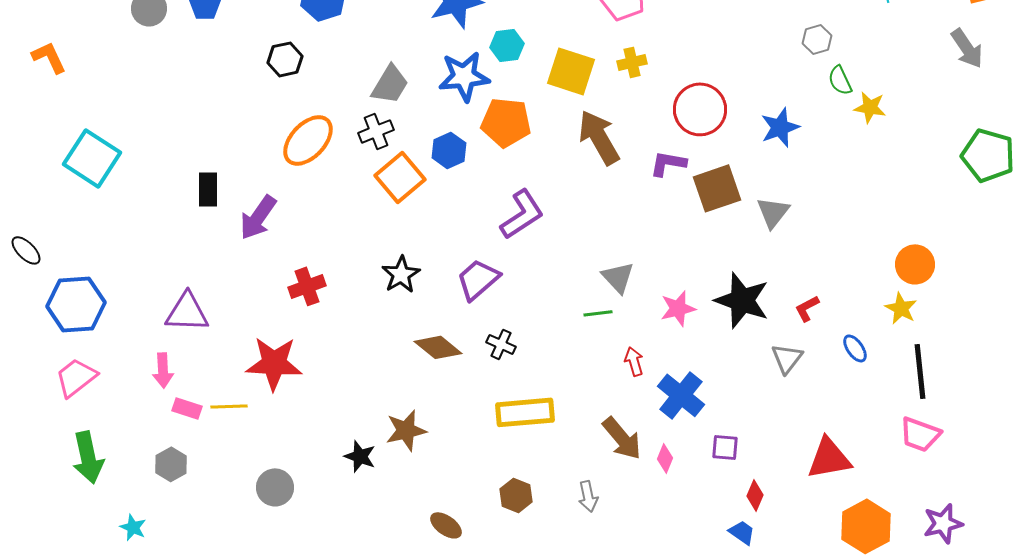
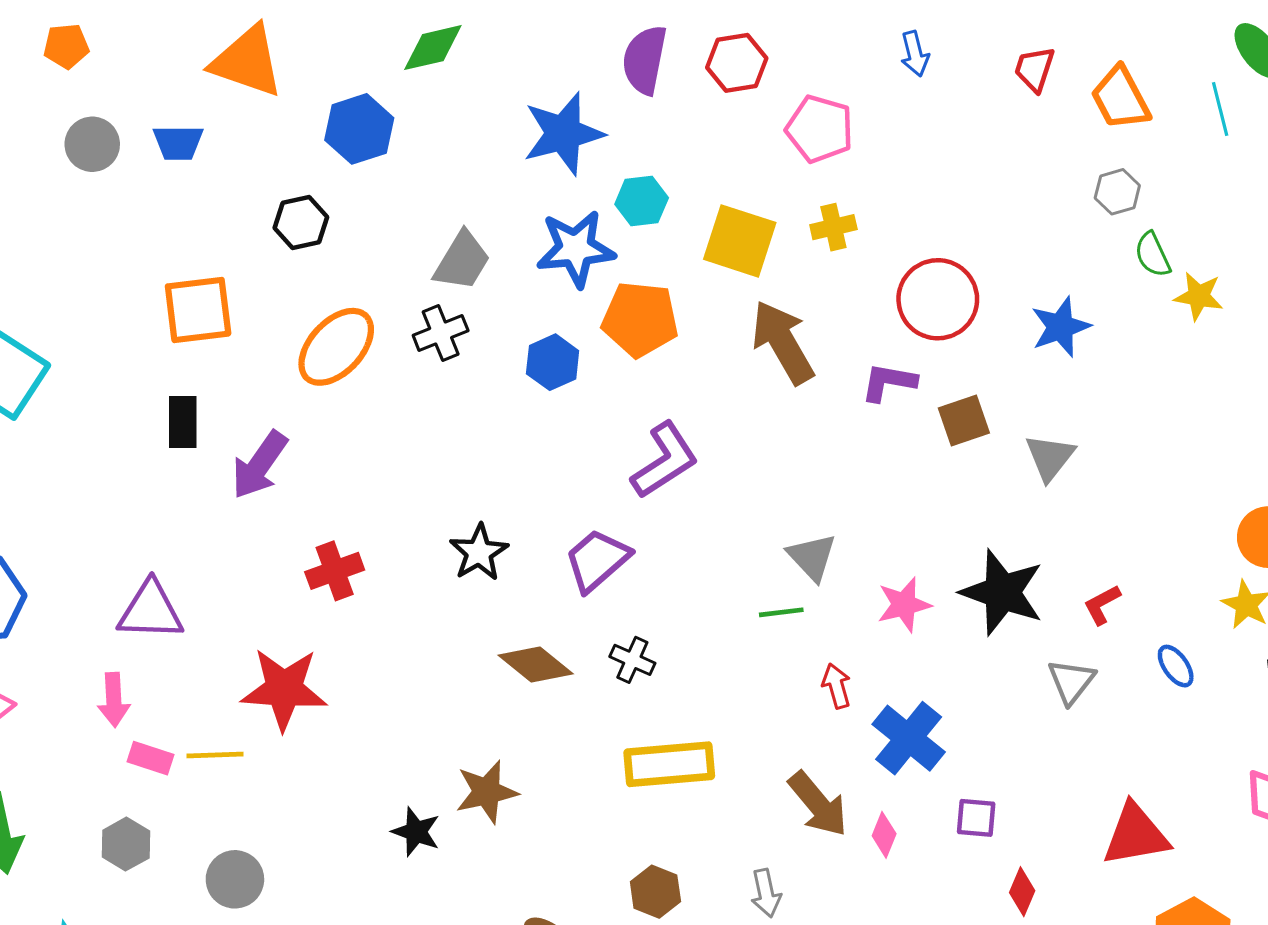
orange square: (400, 177) -> (198, 310), moved, turned 33
brown square: (717, 188) -> (964, 420), size x0.7
gray circle: (275, 487) -> (235, 879), moved

